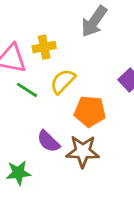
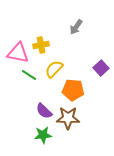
gray arrow: (94, 21) -> (76, 27), size x0.7
green star: (18, 173) -> (43, 135), moved

